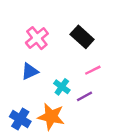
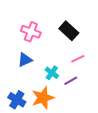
pink cross: (37, 38) -> (31, 32), turned -30
orange star: (51, 117) -> (43, 98), turned -30

